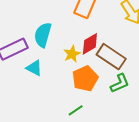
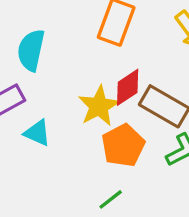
cyan semicircle: (43, 35) -> (31, 50), moved
yellow star: (72, 54) -> (99, 106), size x1.4

